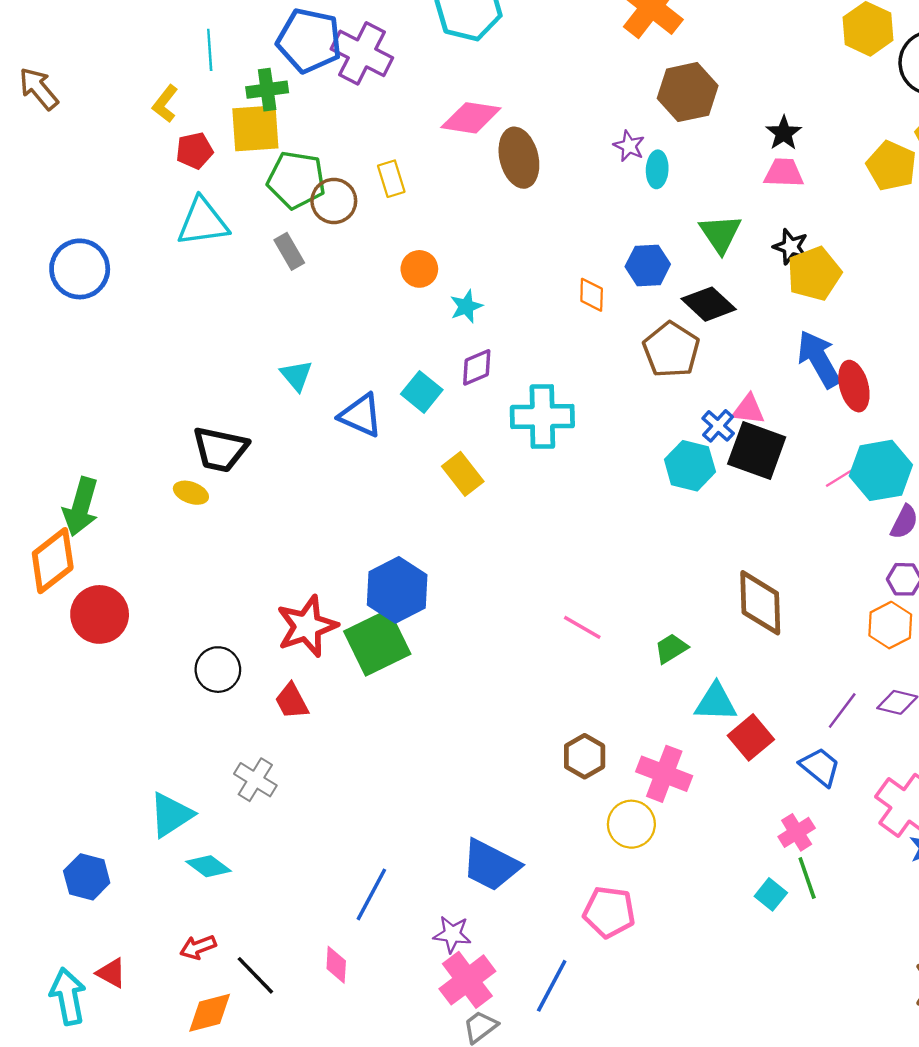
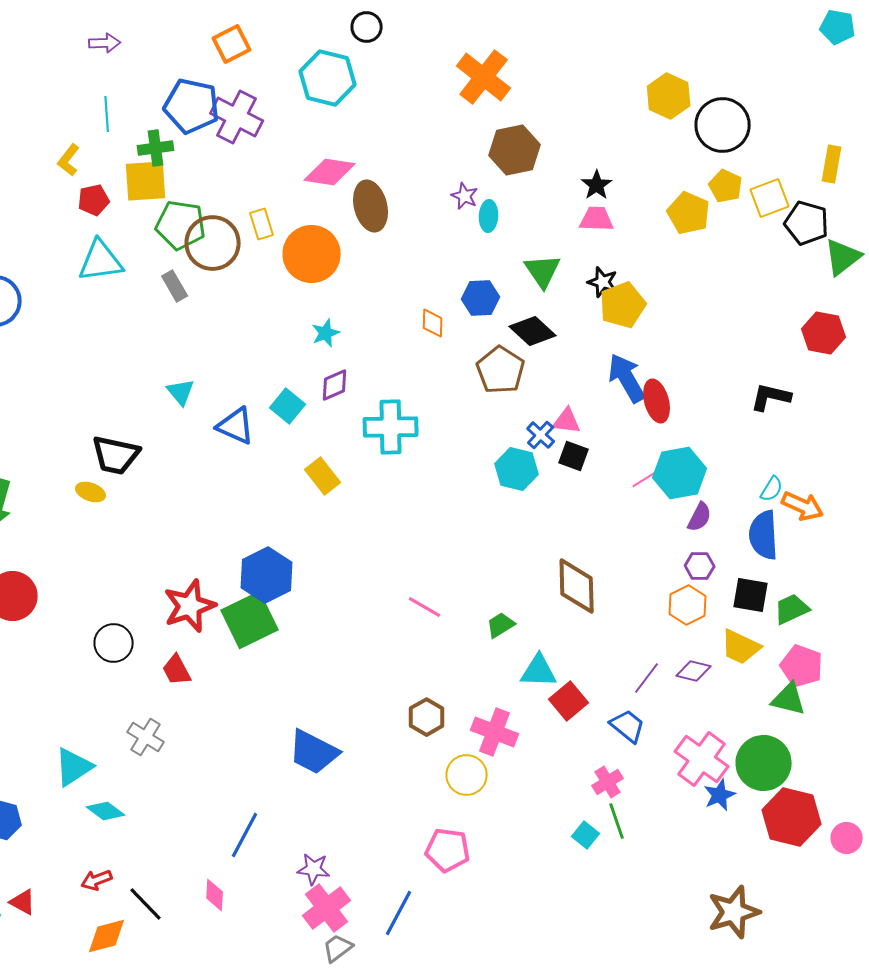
brown circle: (334, 201) -> (213, 243), size x1.4
orange circle: (419, 269) -> (312, 254), moved, size x1.8
black square: (757, 450) -> (574, 456), size x0.6
blue trapezoid: (491, 865) -> (314, 752), moved

